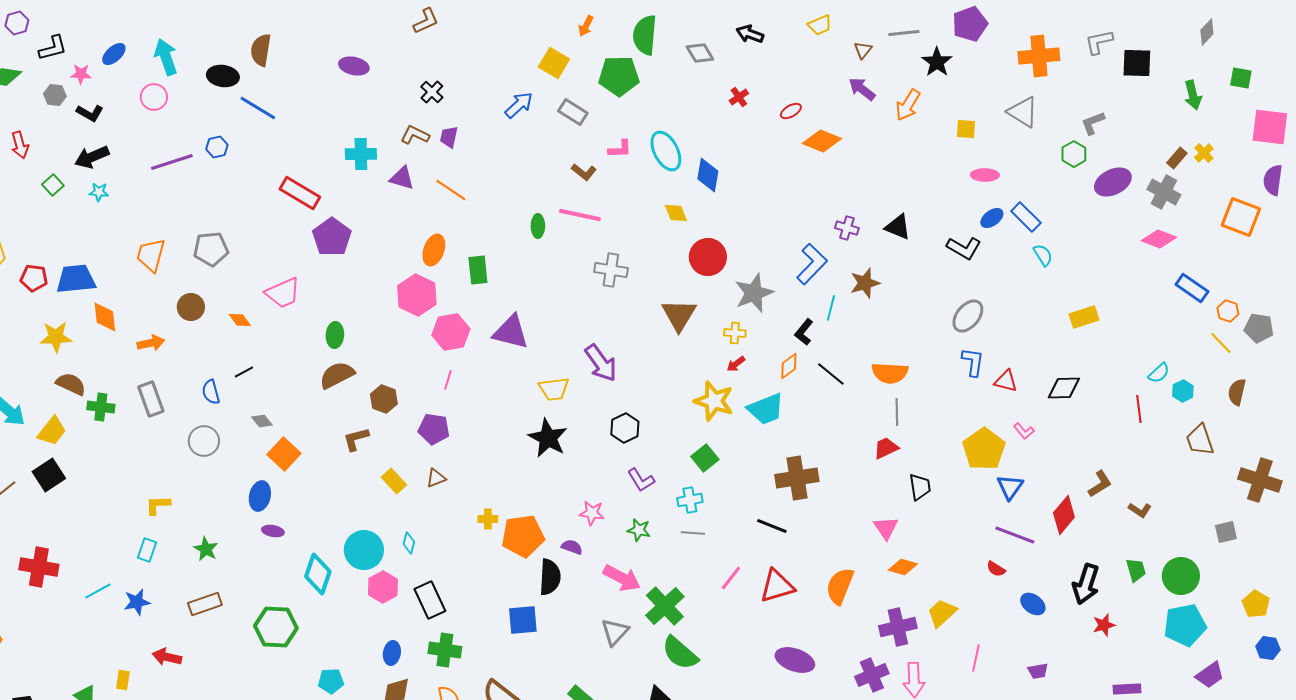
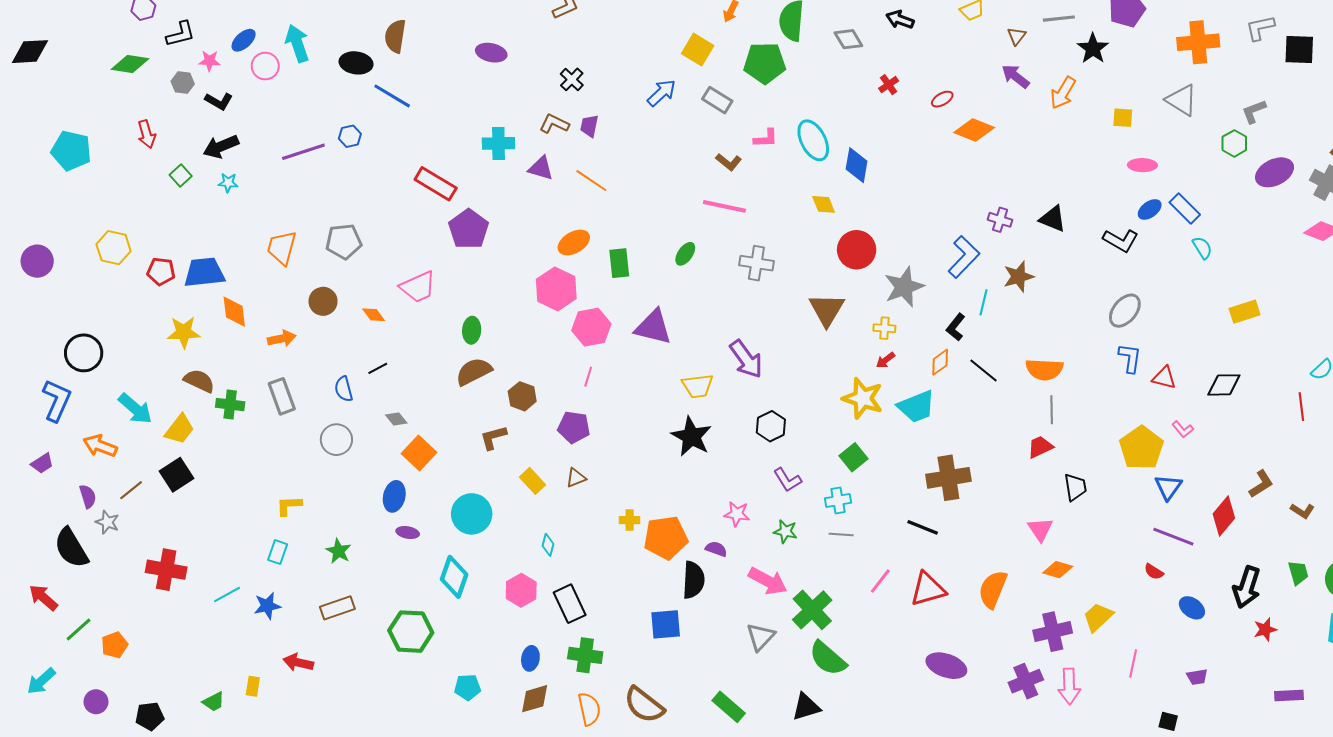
pink circle: (154, 97) -> (265, 66), moved
green ellipse: (538, 226) -> (685, 254), moved, turned 35
orange ellipse: (434, 250) -> (574, 243), turned 40
cyan circle: (364, 550) -> (472, 514), moved

